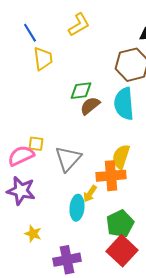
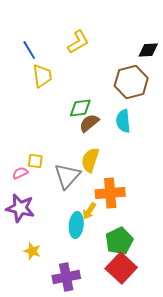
cyan semicircle: (124, 104) -> (123, 121), size x0.7
pink semicircle: (21, 156) -> (20, 173), size x0.6
yellow semicircle: (121, 157) -> (90, 160), moved

